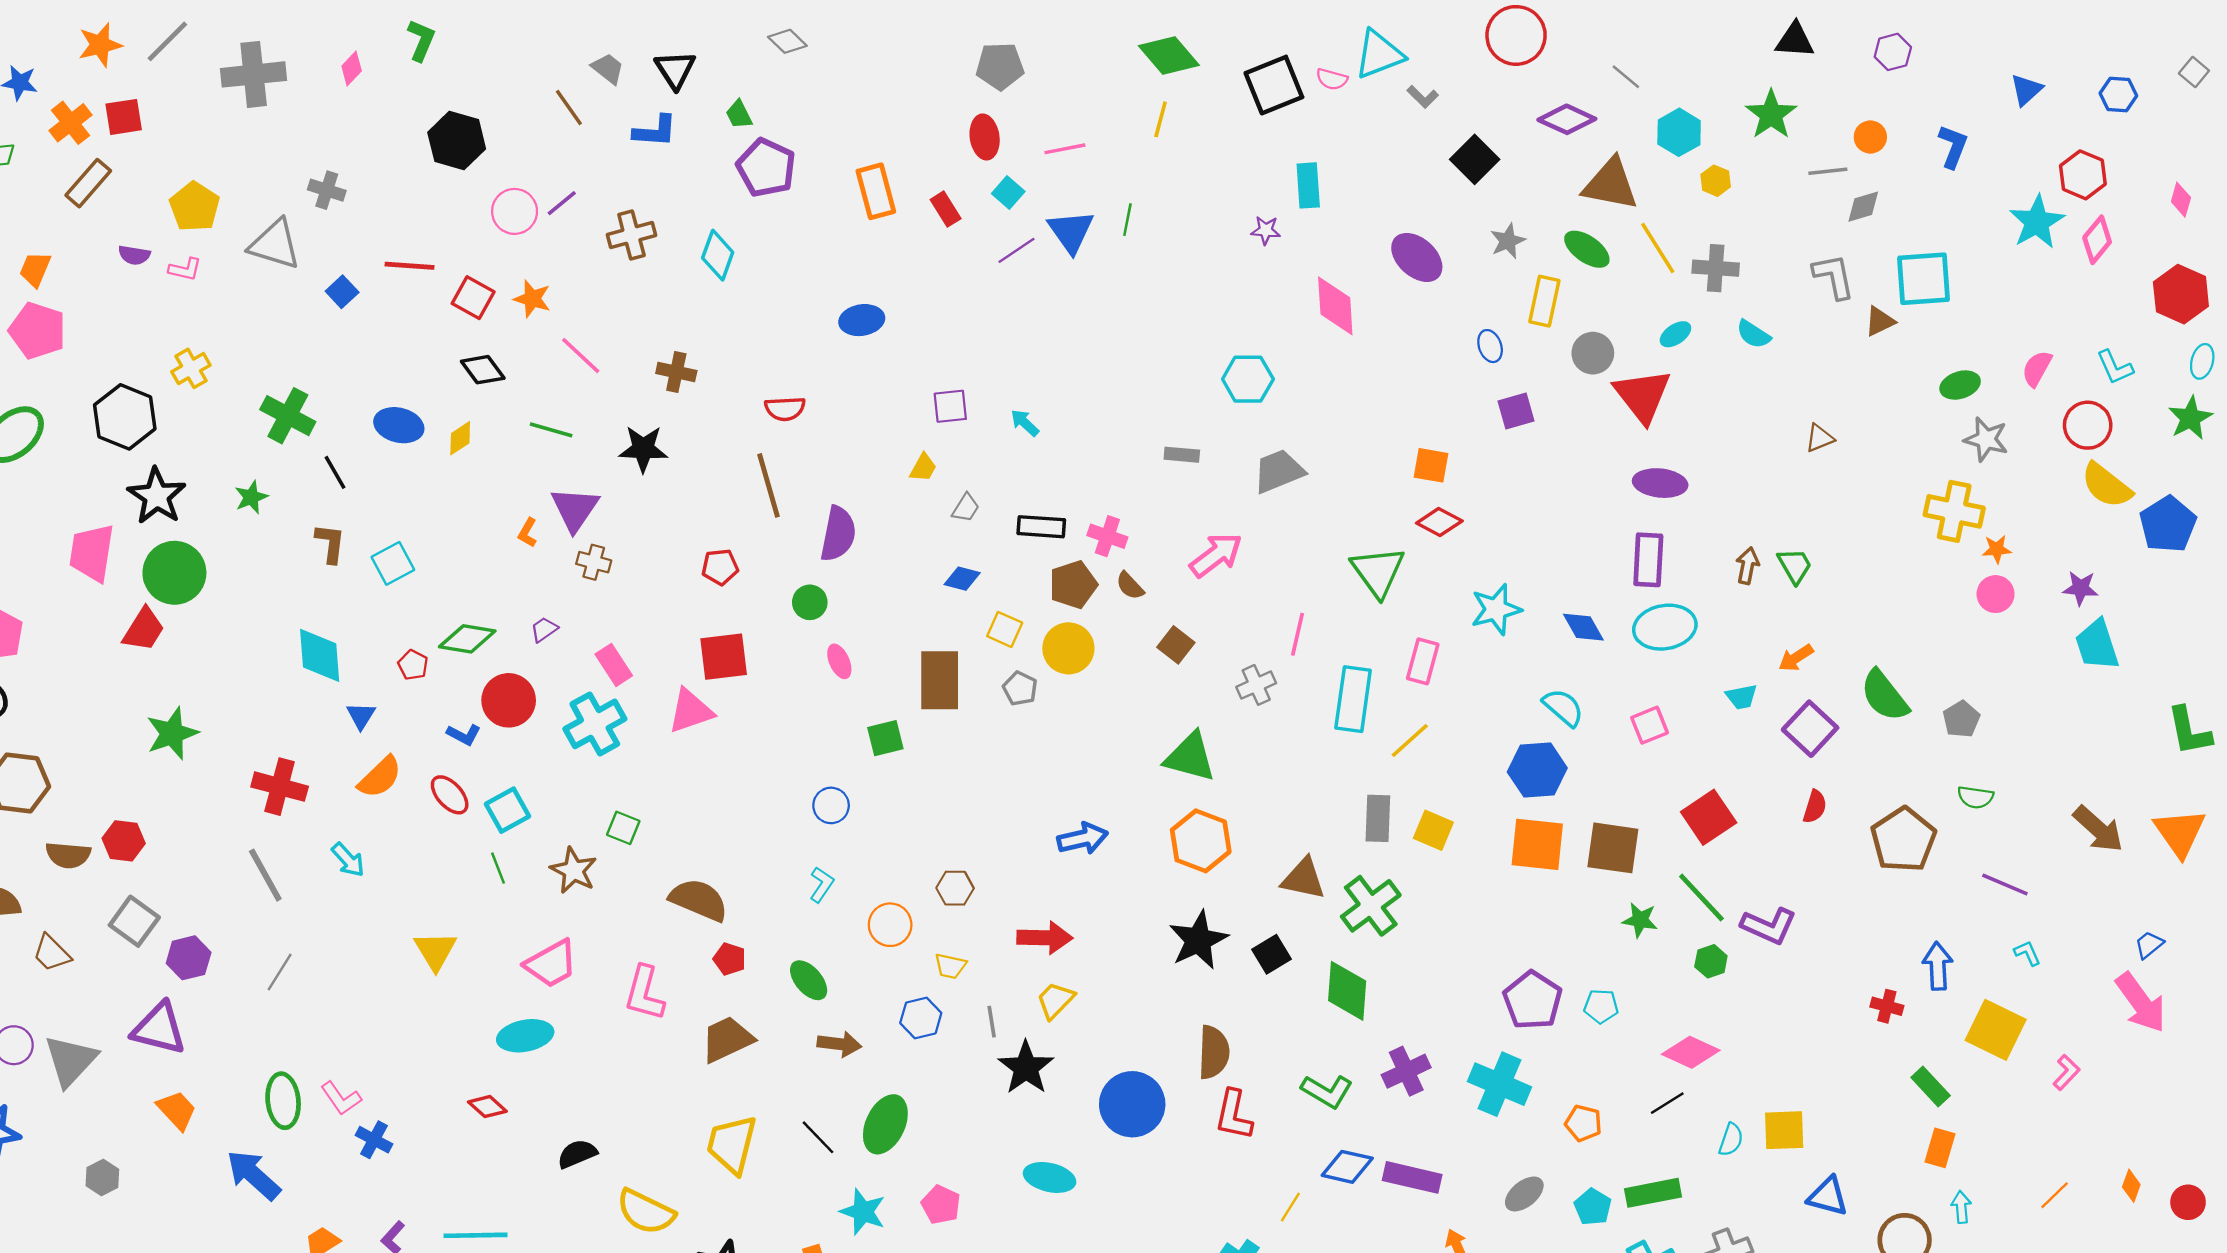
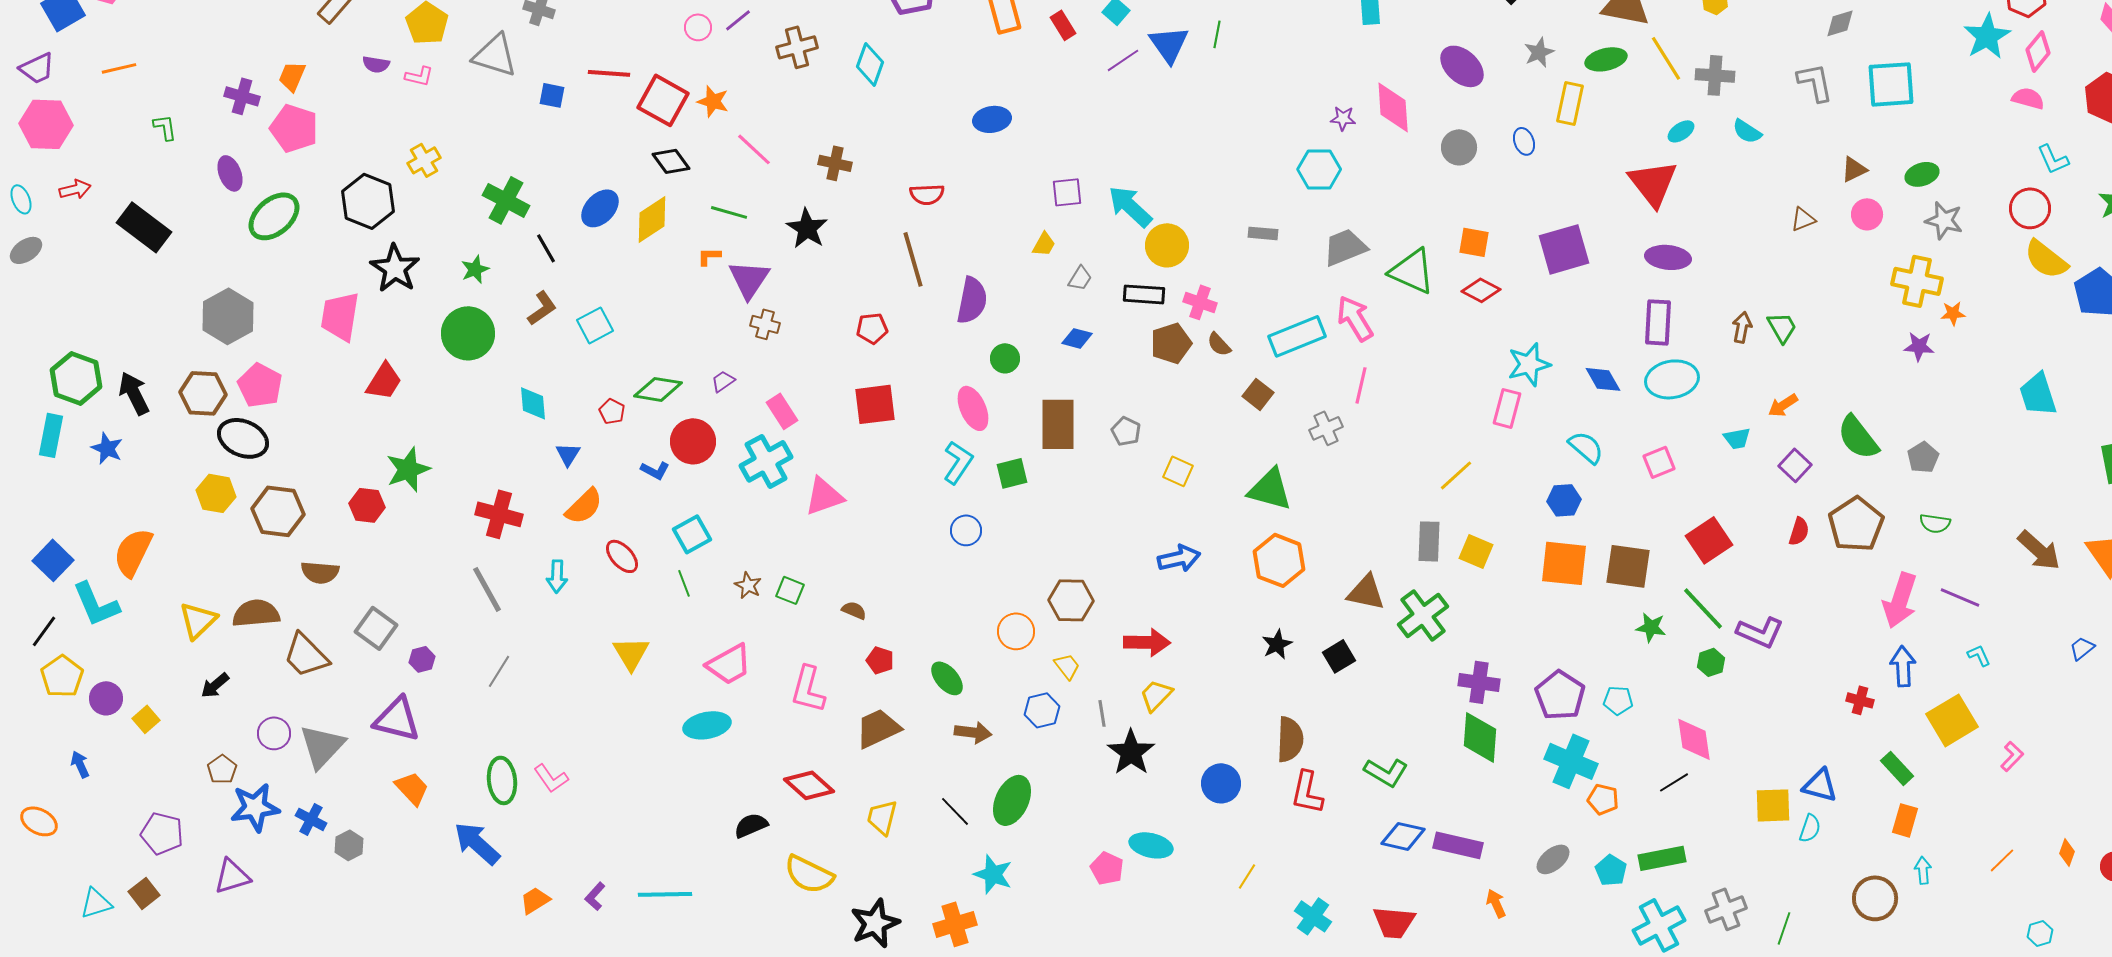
pink circle: (515, 211) -> (698, 27), size x0.7
purple star: (1266, 230) -> (1343, 118), moved
green ellipse: (1587, 249) -> (1606, 59), turned -48
blue square: (342, 292) -> (552, 95), turned -36
red square: (473, 298) -> (663, 100), size x1.4
brown triangle: (1880, 321) -> (1854, 169), moved
gray circle: (1593, 353) -> (1459, 147), moved
pink semicircle: (2037, 368) -> (2028, 98), moved, turned 76
purple square: (1516, 411) -> (1564, 249), moved, size x1.6
cyan arrow: (1025, 423) -> (1130, 206), size x1.8
blue ellipse: (399, 425) -> (600, 208), turned -60
yellow diamond: (460, 438) -> (652, 219), size x1.6
black star: (643, 449) -> (807, 228), turned 30
orange L-shape: (528, 533) -> (709, 256), moved, turned 60
brown L-shape: (330, 543) -> (542, 308), turned 48
pink arrow: (1216, 555) -> (1355, 318), moved, turned -84
green triangle: (1378, 572) -> (1412, 271), moved, turned -30
green circle: (174, 573) -> (468, 333), moved
purple star: (2081, 588) -> (1919, 346), moved
pink circle: (1996, 594) -> (1867, 214), moved
green circle: (810, 602) -> (1005, 358), moved
yellow square: (1005, 629) -> (1178, 471), moved
yellow circle: (1068, 648) -> (1167, 245), moved
cyan diamond: (320, 655) -> (533, 403), size x0.7
pink ellipse: (839, 661) -> (973, 408), size x1.5
pink rectangle: (1423, 661) -> (1507, 408), moved
cyan rectangle: (1353, 699) -> (1297, 336), moved, turned 60
pink triangle: (691, 711) -> (824, 496), moved
purple square: (1810, 729) -> (1795, 465), size x0.7
blue hexagon: (1537, 770) -> (1564, 500), size x0.7
red ellipse: (450, 795) -> (622, 556), moved
green square: (623, 828) -> (790, 590), moved
brown pentagon: (1903, 840) -> (1856, 524), moved
red hexagon: (124, 841) -> (367, 505), moved
cyan arrow: (348, 860) -> (557, 576), turned 44
brown star: (574, 870) -> (748, 585), size x0.7
cyan L-shape: (822, 885) -> (958, 462), moved, size x1.4
brown hexagon: (955, 888) -> (1071, 600), size x1.4
brown semicircle: (699, 900) -> (854, 610), size x0.5
black star: (1198, 940) -> (1277, 644), size x0.6
brown trapezoid: (52, 953) -> (306, 655), size x1.4
purple hexagon: (189, 958) -> (422, 659), size x0.7
yellow trapezoid: (950, 966) -> (1067, 666), turned -140
green diamond: (1347, 991) -> (1480, 737), moved
pink arrow: (2141, 1003) -> (1900, 600), moved, turned 54
yellow square: (1996, 1030) -> (1952, 720), turned 33
pink diamond: (1691, 1052) -> (1694, 739), turned 57
purple cross: (1406, 1071) -> (1479, 682), moved, turned 33
cyan cross: (1499, 1084) -> (1571, 761), moved
blue circle: (1132, 1104) -> (1221, 783), size x0.7
red diamond: (487, 1107) -> (809, 785), moved, size x1.5
blue cross: (374, 1140) -> (311, 819), moved
cyan semicircle: (1731, 1140) -> (1810, 828), moved
yellow trapezoid: (732, 1144) -> (882, 817), size x0.7
blue triangle: (1828, 1196) -> (1820, 785), moved
pink pentagon: (941, 1205) -> (1107, 868), moved
yellow line: (1290, 1207) -> (1247, 876), moved

